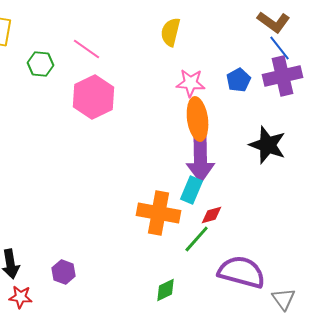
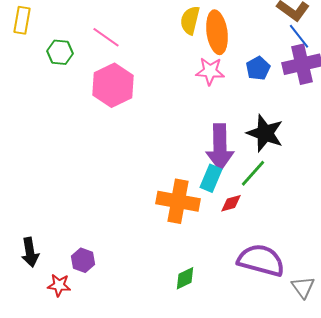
orange ellipse: (198, 119) -> (217, 32), moved
black star: (268, 145) -> (265, 133), moved
green line: (197, 239) -> (253, 173), moved
red star: (21, 297) -> (59, 285), moved

